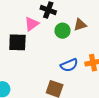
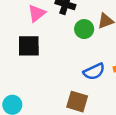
pink triangle: (32, 24) -> (37, 13), moved

